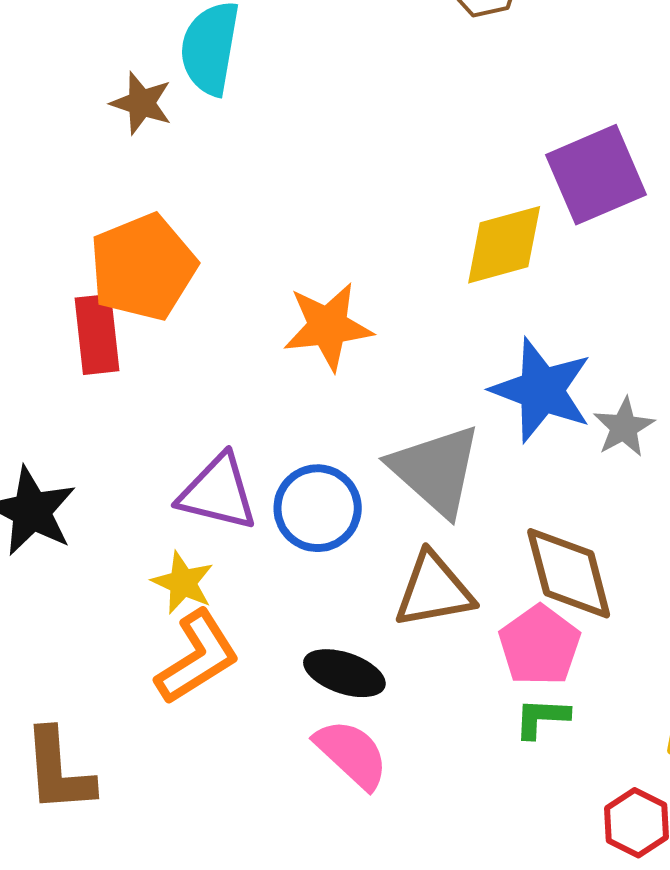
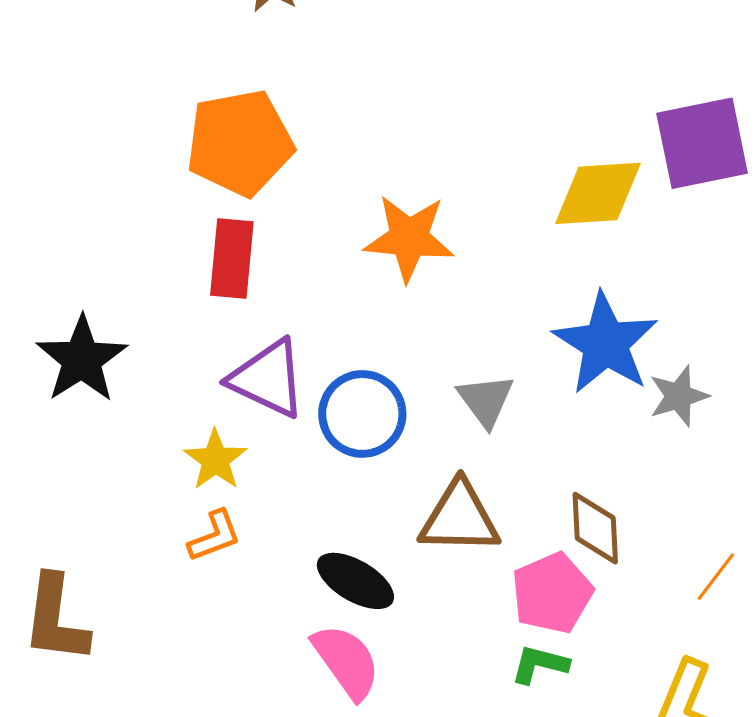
red rectangle: (97, 334) -> (232, 259), moved
gray triangle: (436, 470) -> (486, 400), size x0.6
brown diamond: (569, 573) -> (595, 528), size x0.7
orange L-shape: (197, 657) -> (215, 536), size x0.6

